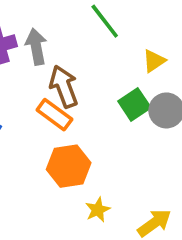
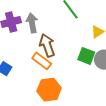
green square: (134, 104) -> (86, 56), turned -36

